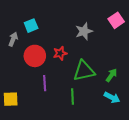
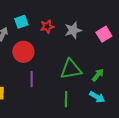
pink square: (116, 20) -> (104, 34), moved
red star: (60, 53) -> (47, 26), moved
green line: (72, 97) -> (66, 99), moved

